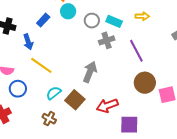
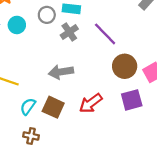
cyan circle: (68, 11) -> (17, 25), moved
gray arrow: (90, 72) -> (61, 72), turned -105
purple square: (129, 125) -> (132, 100), moved

